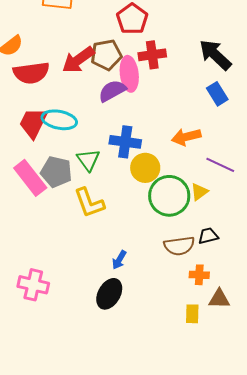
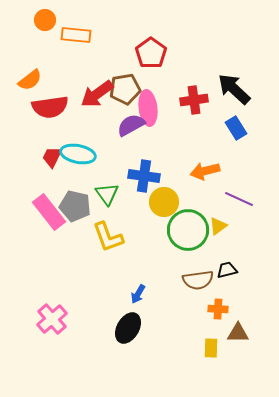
red cross: (152, 55) -> (194, 100), moved
red trapezoid: (33, 123) -> (52, 157), size x0.7
pink cross: (33, 285) -> (52, 319), turned 36

